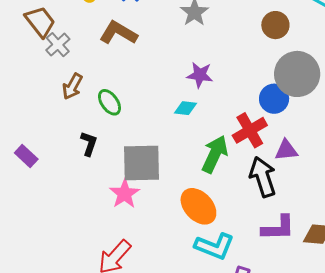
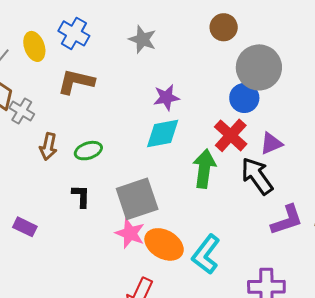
green ellipse: (109, 102) -> (88, 151), turned -56
cyan diamond: (186, 108) -> (163, 133), size x1.6
orange ellipse: (198, 206) -> (164, 244), moved
cyan L-shape: (214, 246) -> (206, 254), moved, turned 123

